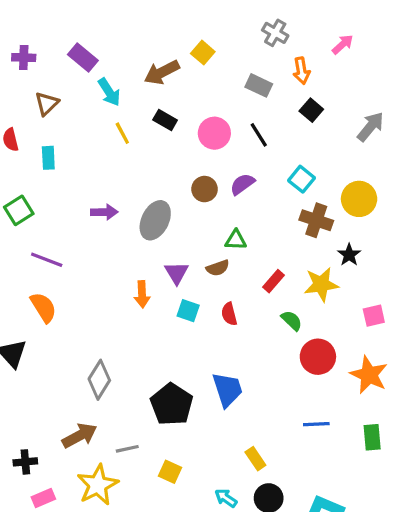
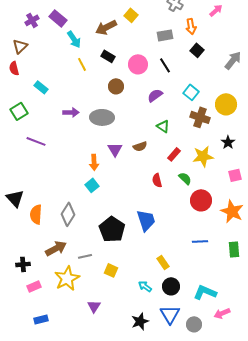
purple cross: (24, 58) -> (32, 20), moved, turned -32
gray rectangle: (259, 85) -> (165, 35), turned -35
brown triangle: (47, 104) -> (20, 46), moved
cyan rectangle: (48, 158) -> (41, 87), moved, turned -48
brown circle: (205, 189) -> (116, 86), moved
gray ellipse: (155, 220) -> (102, 117), turned 65
green triangle: (236, 240) -> (163, 126), moved, turned 32
black star: (349, 255) -> (228, 142), moved
orange semicircle: (43, 307) -> (36, 214), moved, turned -144
cyan square: (188, 311) -> (92, 185), moved, turned 32
red semicircle: (229, 314) -> (157, 180), moved

